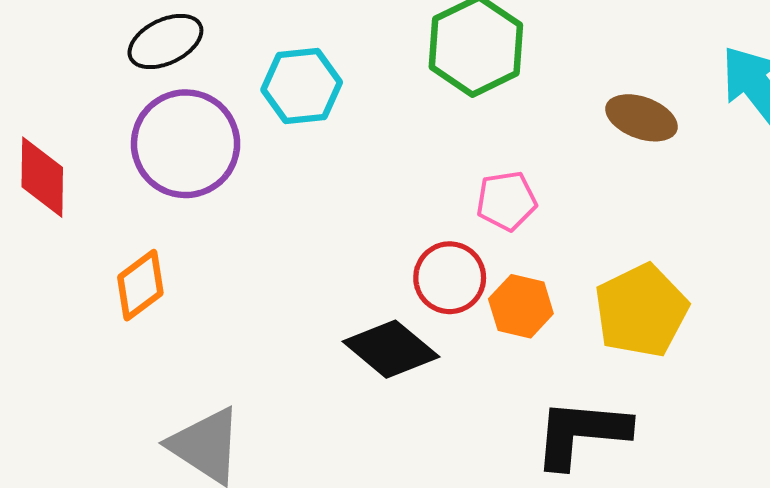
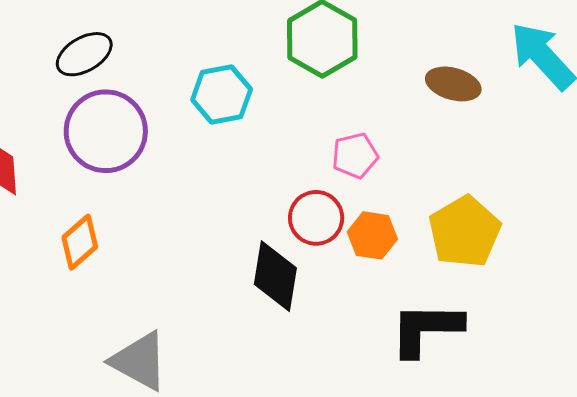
cyan hexagon: (302, 86) -> (222, 94), moved
black diamond: (391, 349) -> (275, 276), turned 64

